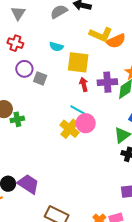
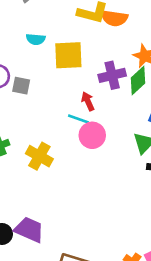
orange semicircle: (116, 41) -> (114, 18), turned 42
red arrow: (84, 84) -> (88, 101), moved
yellow cross: (70, 129) -> (39, 156), moved

